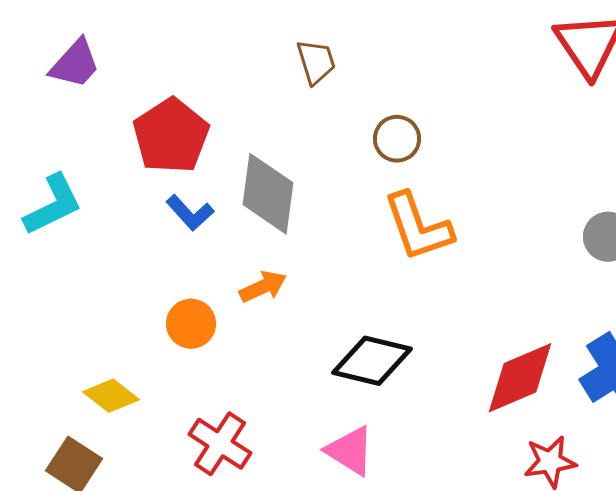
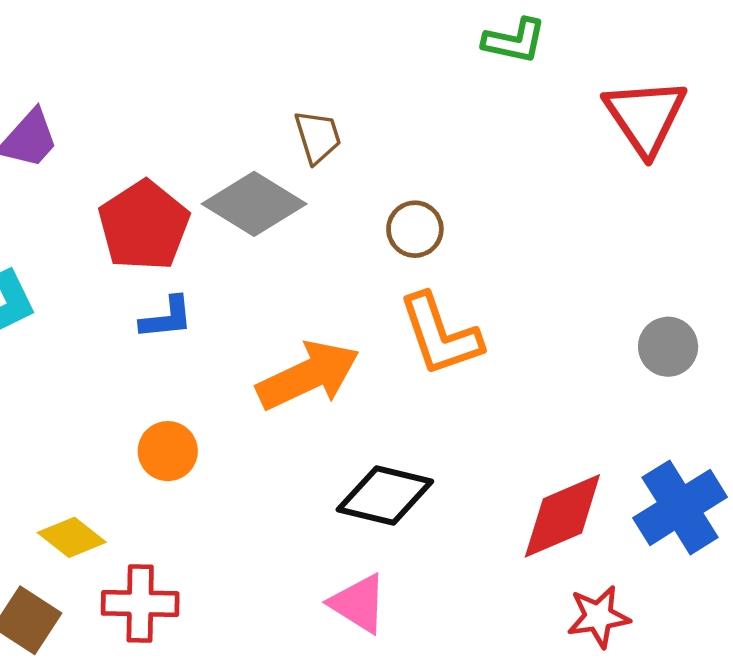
gray diamond: (268, 194) -> (254, 204), moved, turned -66
blue L-shape: (190, 213) -> (167, 318), turned -54
orange arrow: (263, 287) -> (308, 376), moved, size x1.8
red cross: (220, 444) -> (140, 603), moved, turned -32

